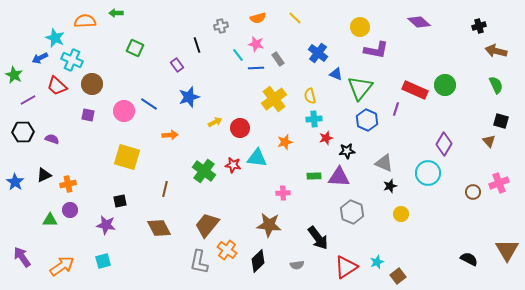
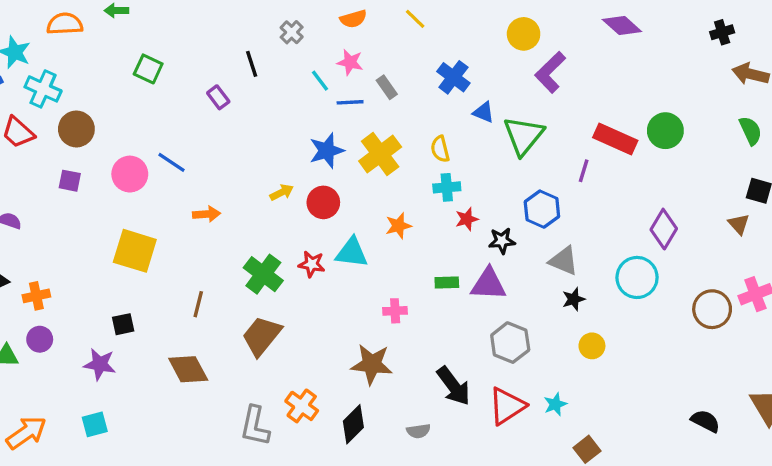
gray cross: (221, 26) -> (292, 32), turned -32
purple L-shape: (376, 50) -> (550, 72), turned 125
blue star: (189, 97) -> (327, 151), moved
blue hexagon: (367, 120) -> (542, 209), moved
brown circle: (473, 192) -> (712, 309), size x1.5
brown trapezoid: (207, 225) -> (262, 336), moved
cyan star: (377, 262) -> (555, 404), moved
red triangle: (346, 267) -> (507, 406), moved

